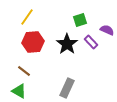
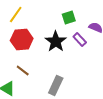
brown line: (24, 71) -> (23, 70), moved

